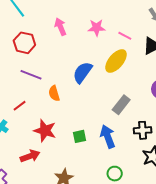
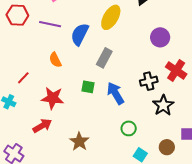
purple line: (31, 75) -> (50, 24), moved
gray rectangle: (121, 105) -> (104, 58), moved
green square: (80, 136) -> (88, 87), moved, turned 32

